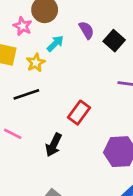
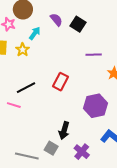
black line: (26, 94) -> (26, 88), moved
black arrow: (54, 145) -> (64, 130), moved

